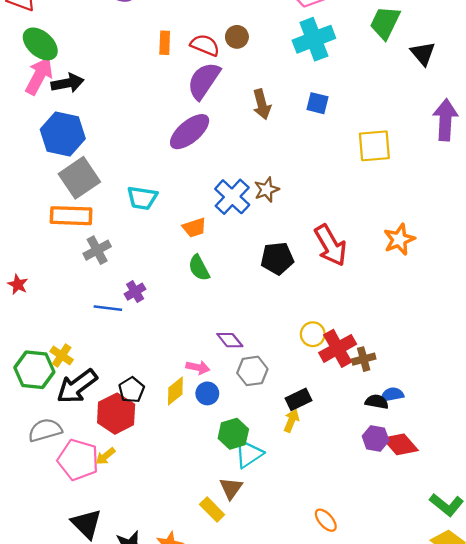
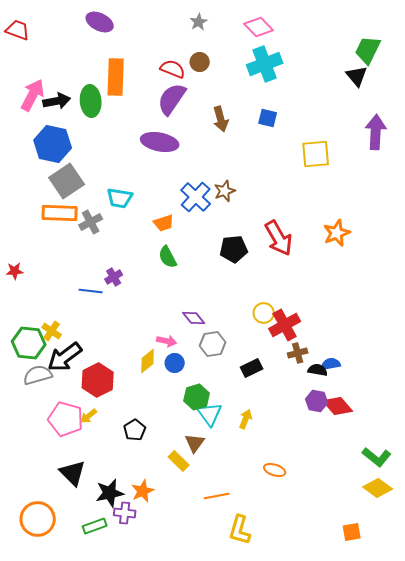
green trapezoid: (385, 23) -> (368, 50), moved
orange rectangle: (165, 43) -> (116, 77), moved, size x1.8
green ellipse: (40, 44) -> (91, 101), moved, turned 44
purple ellipse: (190, 132) -> (160, 142), turned 51
gray cross: (97, 250) -> (91, 222), moved
red star: (18, 284) -> (15, 271), turned -30
brown cross: (364, 359) -> (298, 353), moved
black pentagon: (131, 390) -> (135, 430), moved
yellow arrow: (291, 421) -> (246, 419), moved
gray semicircle: (45, 430) -> (38, 375), moved
cyan triangle: (249, 454) -> (210, 414), turned -32
orange ellipse: (326, 520) -> (275, 470), turned -30

